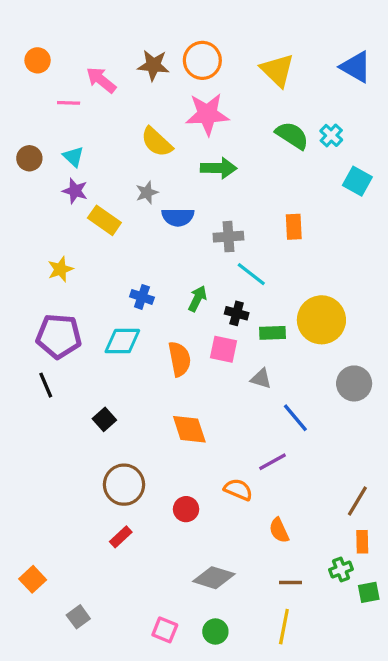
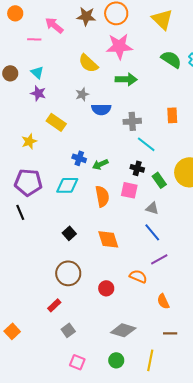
yellow rectangle: (104, 220) -> (56, 122), moved
green arrow: (197, 299) -> (100, 164), moved, turned -140
green rectangle: (273, 333) -> (159, 180), turned 56
blue line: (295, 418) -> (152, 232), moved
black square: (104, 419) -> (69, 233), moved
red rectangle: (121, 537) -> (54, 305), moved
gray square: (78, 617) -> (68, 330), moved
yellow line: (284, 627) -> (150, 360), moved
pink square: (165, 630) -> (77, 362), moved
green circle: (215, 632) -> (116, 360), moved

